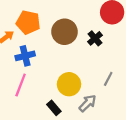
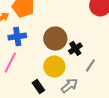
brown circle: (64, 32) -> (55, 39), moved
black cross: (95, 38) -> (75, 48), moved

